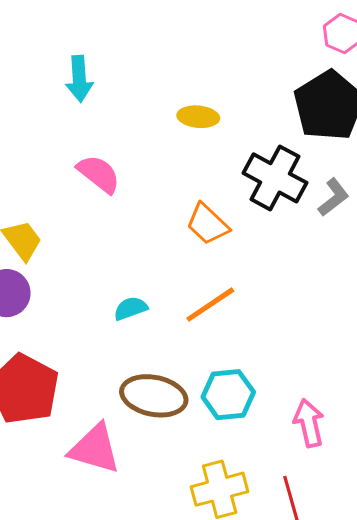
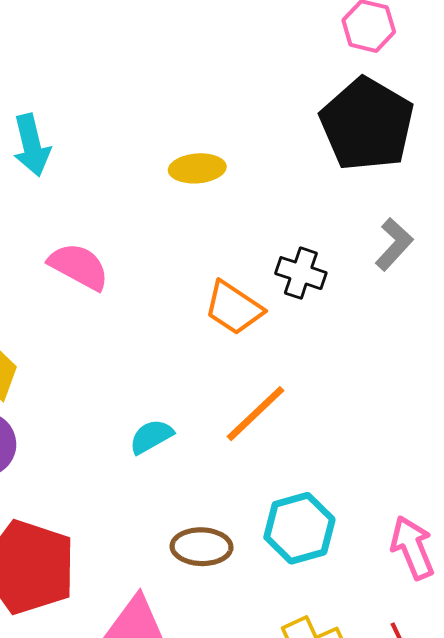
black cross: (275, 178) -> (301, 273), moved, size x0.6
brown ellipse: (154, 396) -> (202, 547), size x0.7

